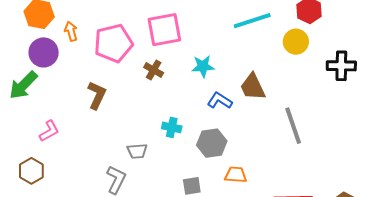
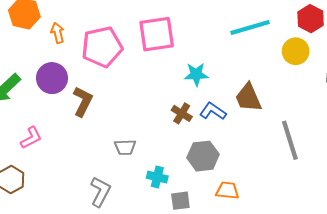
purple circle: (44, 52) -> (52, 78), moved
brown cross: (154, 70) -> (182, 113), moved
cyan cross: (172, 127) -> (157, 177), moved
gray trapezoid: (137, 151) -> (125, 147), moved

